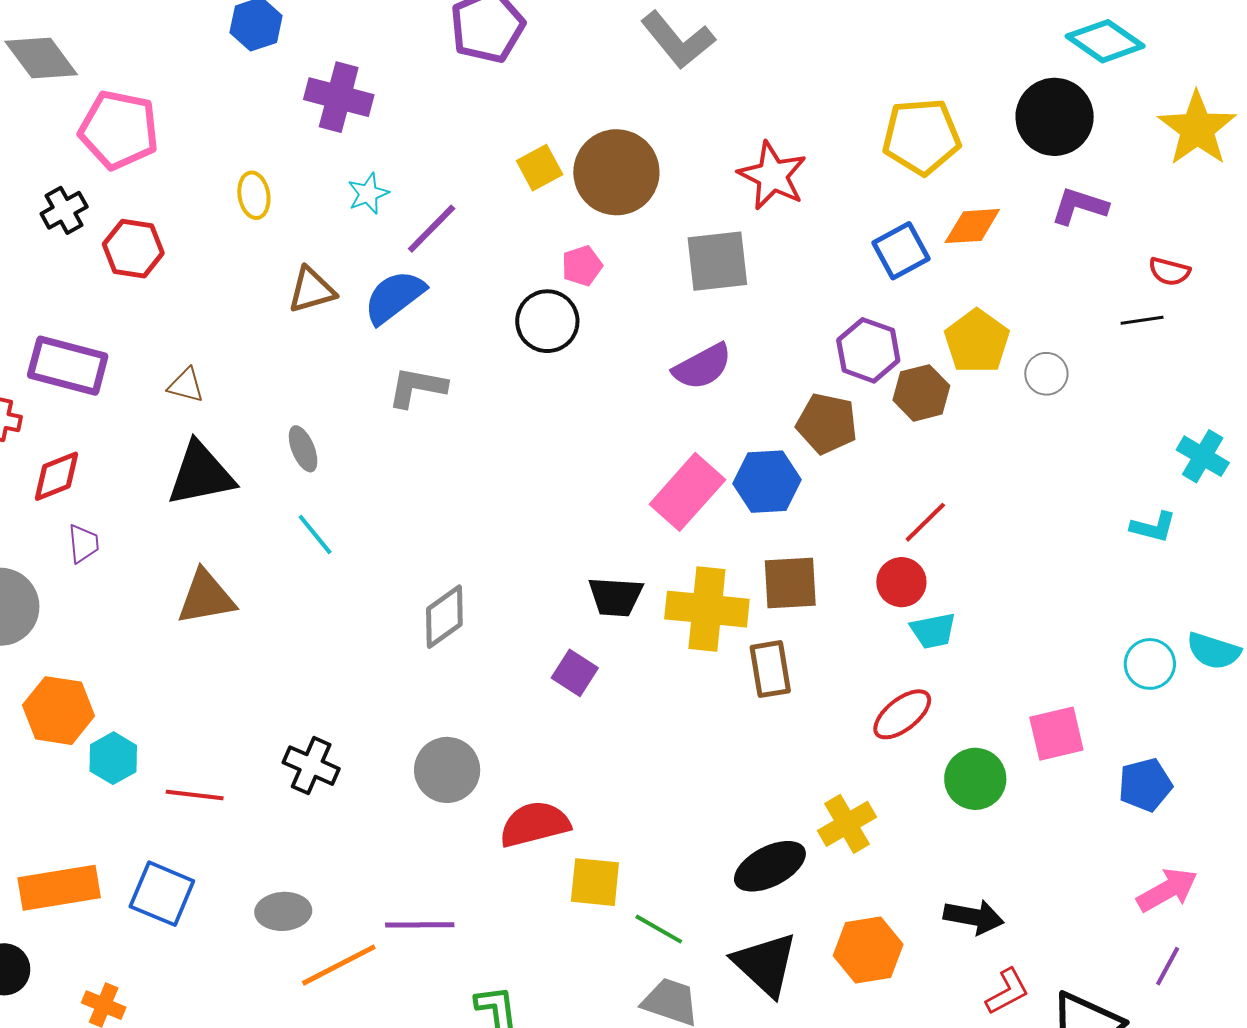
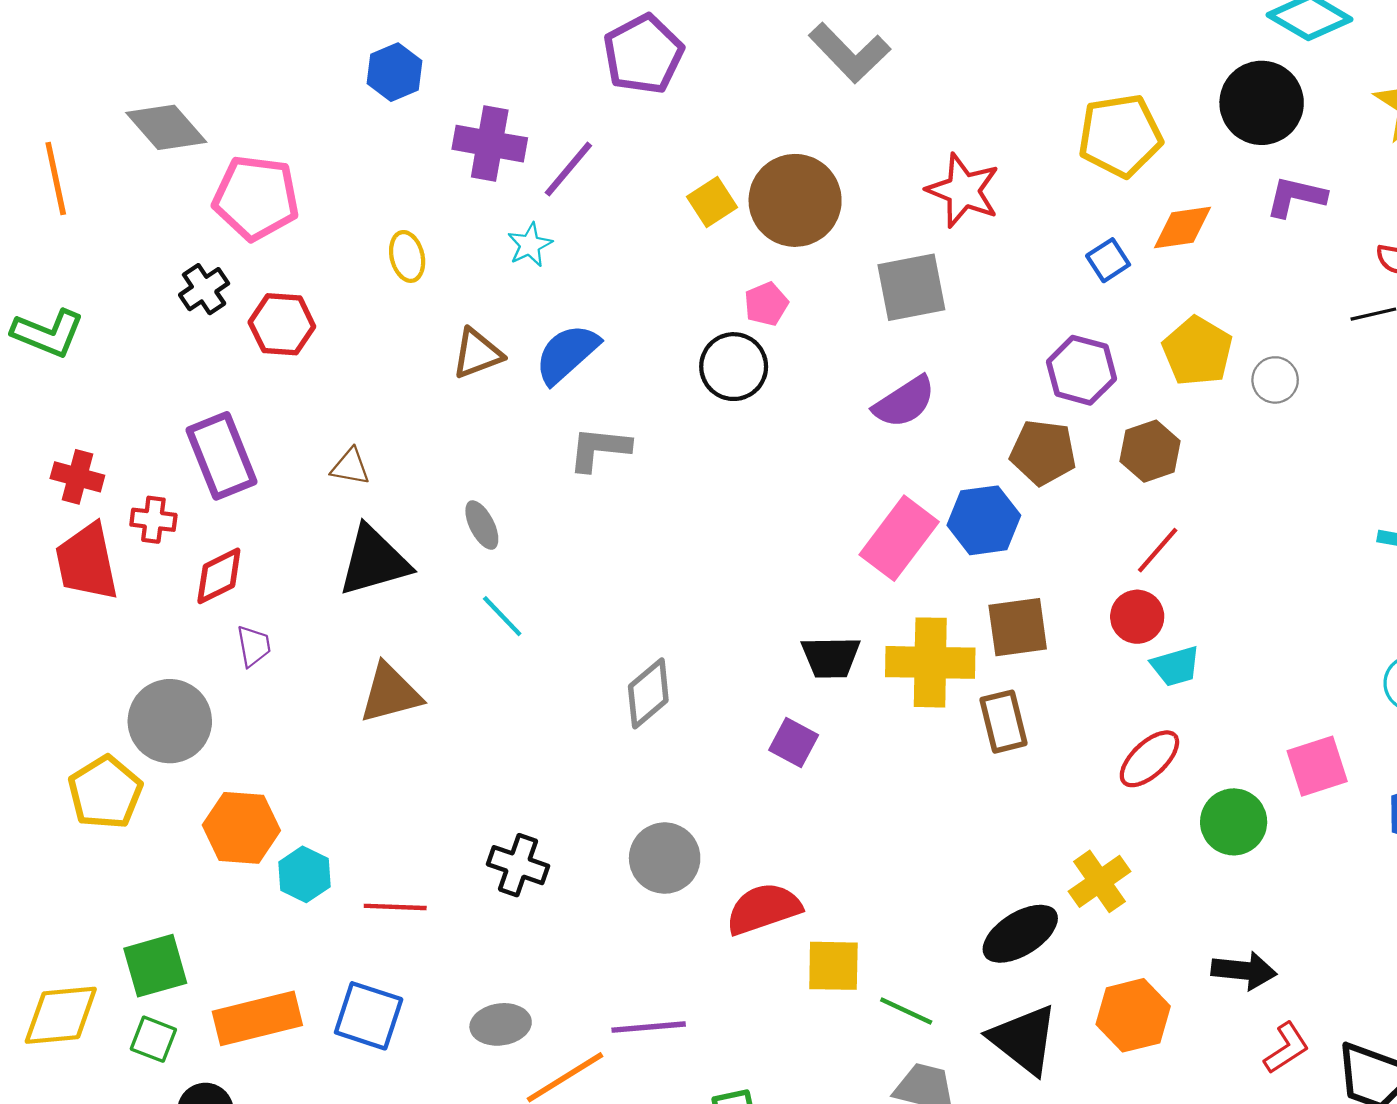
purple line: (432, 229) -> (568, 169), moved
blue square: (901, 251) -> (1108, 260), size x0.7
purple rectangle: (68, 366) -> (221, 456), turned 58
brown hexagon: (921, 393) -> (1150, 451), moved

